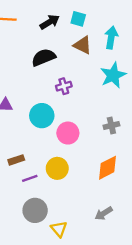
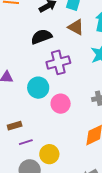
purple cross: (64, 86) -> (58, 62), size x1.6
yellow circle: (57, 168) -> (49, 154), moved

